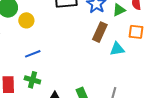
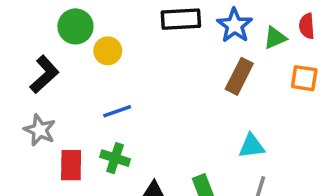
cyan triangle: (117, 49) -> (252, 146), moved

